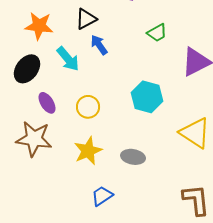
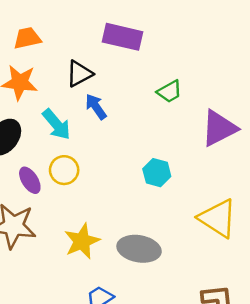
cyan hexagon: (147, 97) -> (157, 173), size x0.7
yellow circle: (88, 107) -> (64, 170), moved
gray ellipse: (133, 157) -> (139, 249), size x1.4

